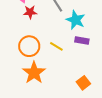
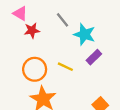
purple rectangle: (82, 41) -> (94, 57), turned -48

